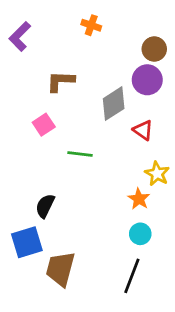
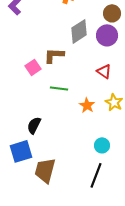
brown L-shape: (60, 81) -> (54, 55), moved
gray diamond: (114, 104) -> (79, 31), moved
orange star: (139, 199) -> (87, 105), moved

